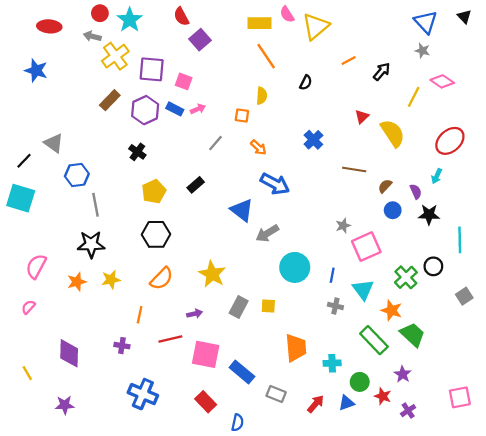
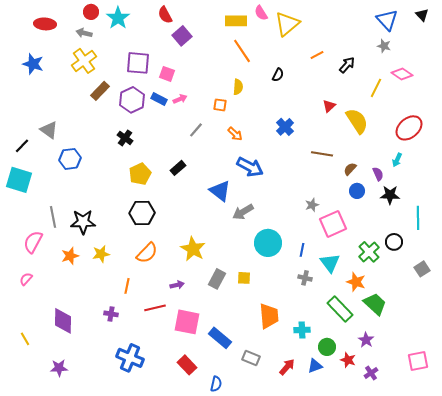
yellow cross: (115, 56) -> (84, 61), moved
gray line: (96, 205) -> (53, 217), moved

